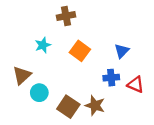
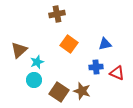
cyan star: (43, 45) -> (37, 62), moved
blue triangle: (122, 51) -> (105, 44), turned 32
brown triangle: (22, 75) -> (19, 50), moved

